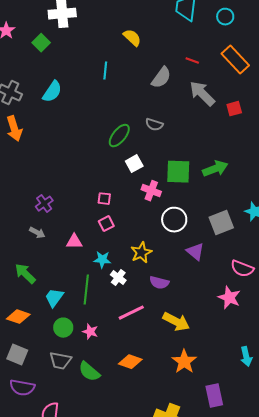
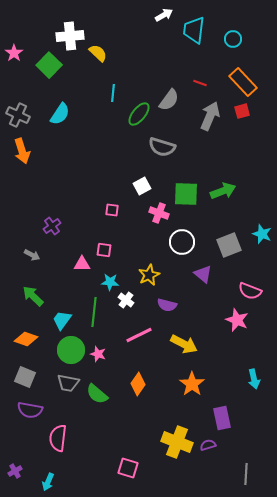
yellow semicircle: (132, 38) -> (98, 53), moved
green square: (41, 43) -> (49, 65), size x1.4
gray arrow: (202, 94) -> (210, 116), turned 68
red square: (234, 109) -> (242, 111), moved
gray semicircle: (154, 125) -> (162, 147), size x1.5
green ellipse: (119, 136) -> (139, 114), moved
pink square: (104, 199) -> (112, 210), moved
pink square: (106, 224) -> (104, 250), moved, turned 35
gray arrow: (37, 233) -> (32, 255), moved
green circle: (63, 328) -> (71, 350), size x1.4
orange diamond: (130, 362) -> (138, 384), turned -75

